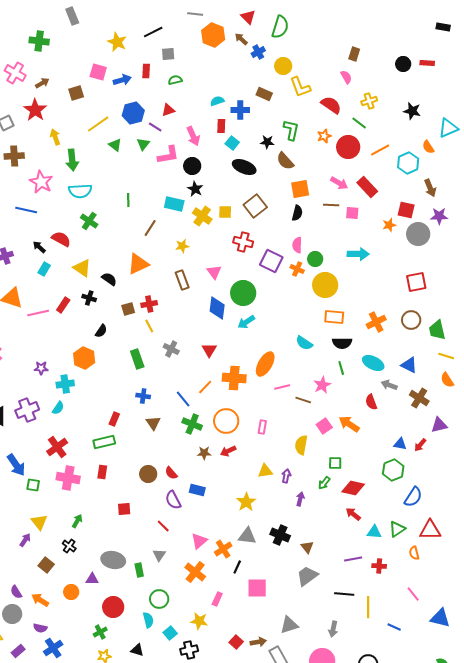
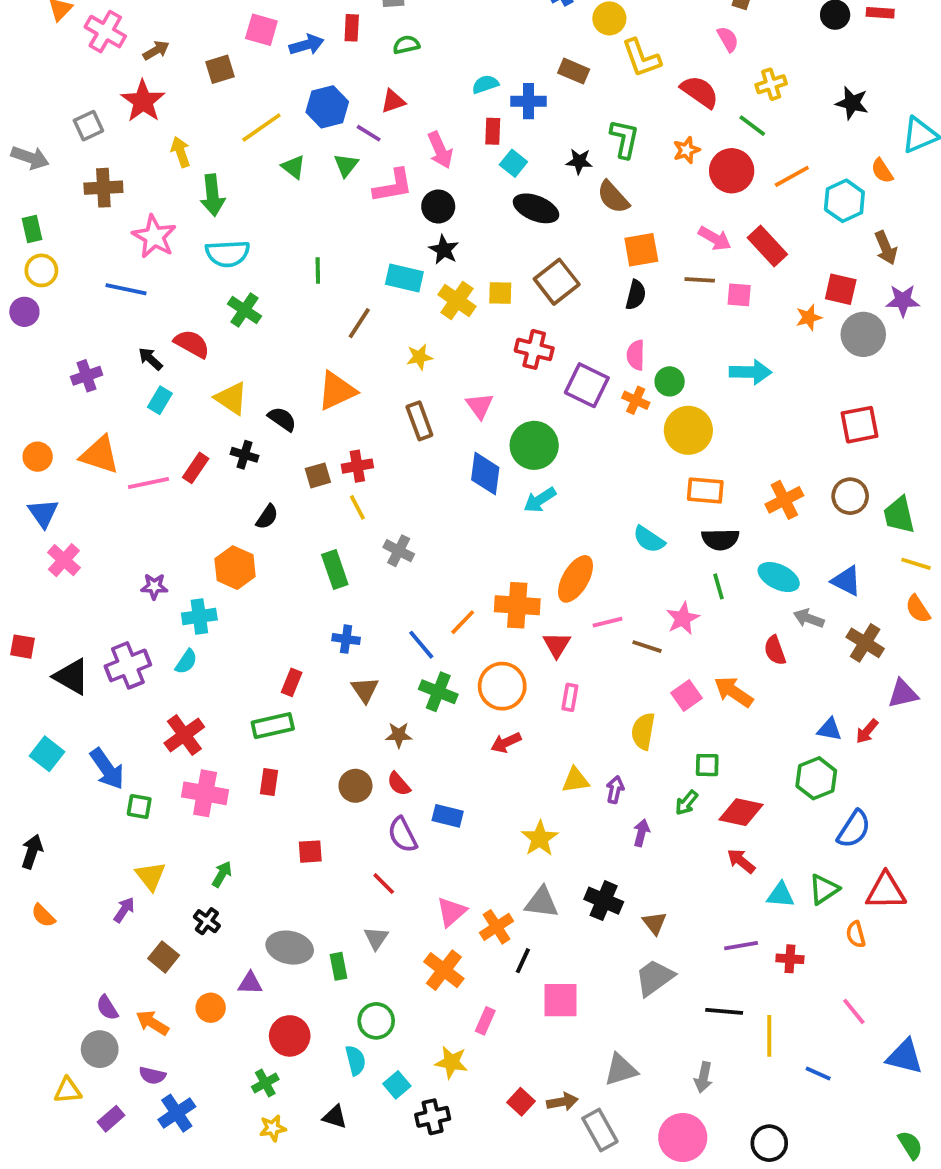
red triangle: (209, 350) -> (557, 645), moved
brown star: (204, 453) -> (399, 735), moved

